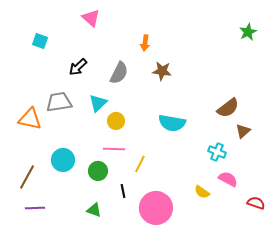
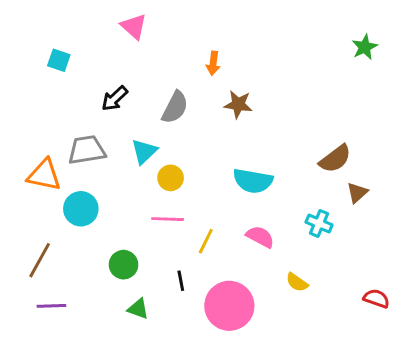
cyan circle: (63, 160) -> (81, 209), moved
green circle: (98, 171) -> (123, 265), moved
pink semicircle: (228, 179) -> (260, 237), moved

